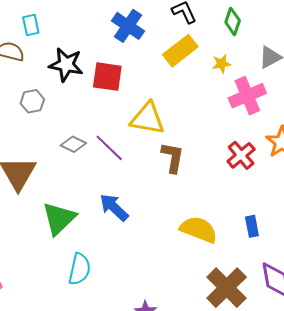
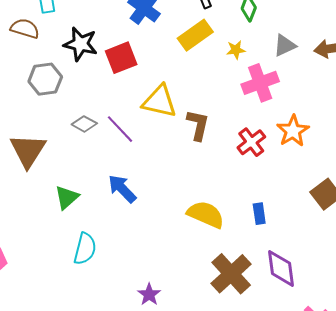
red square: (107, 77) -> (121, 58), turned -32
gray hexagon: (32, 101) -> (45, 79), size x1.4
brown L-shape: (173, 157) -> (198, 125), moved
green triangle: (59, 218) -> (67, 197), size x0.7

